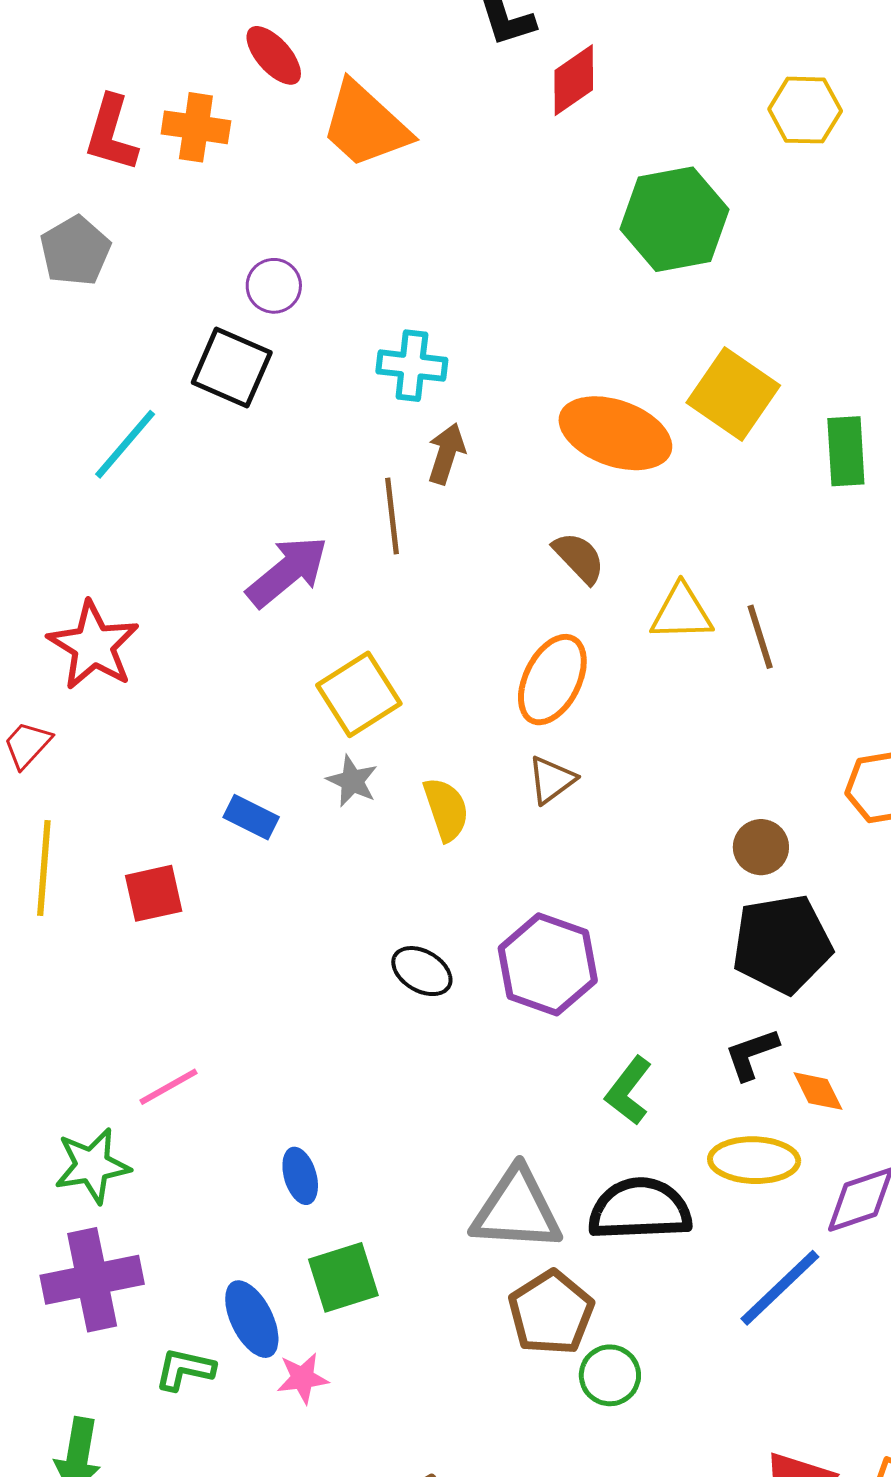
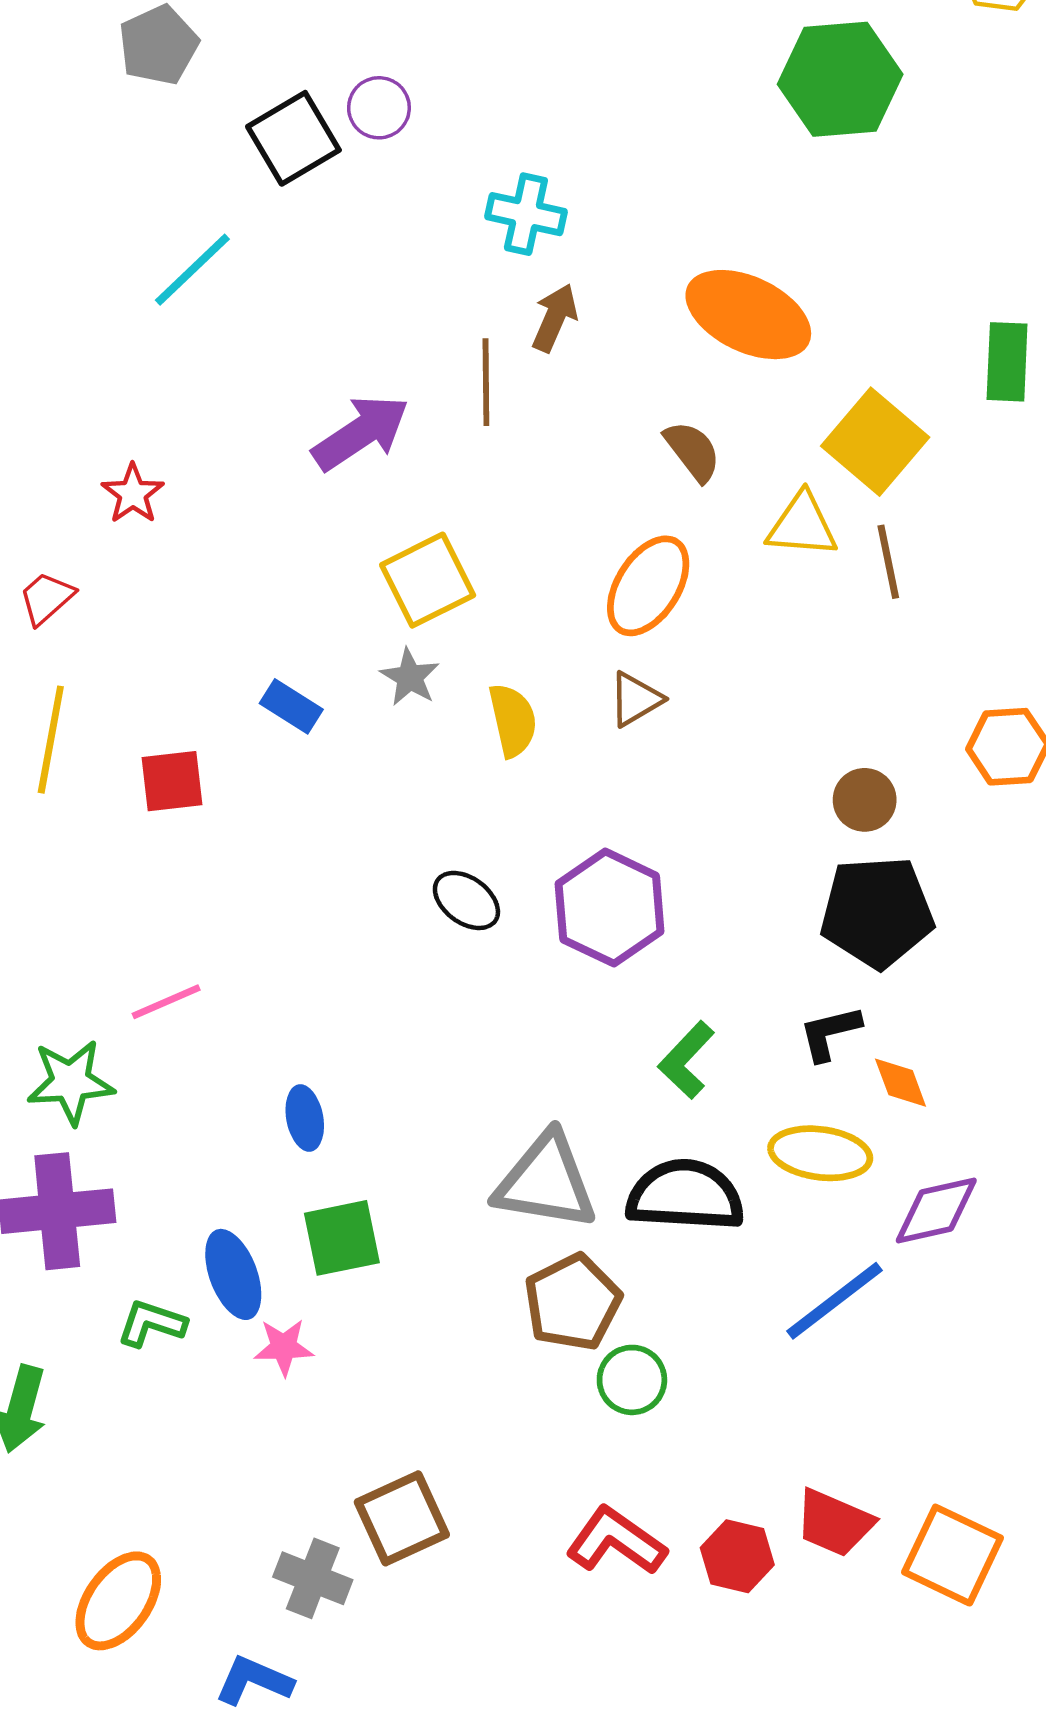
black square: (232, 368) -> (293, 138), moved, turned 30
yellow square: (733, 394) -> (875, 442), moved
red star: (93, 646) -> (133, 494), size x0.6

